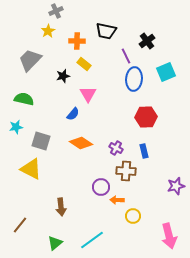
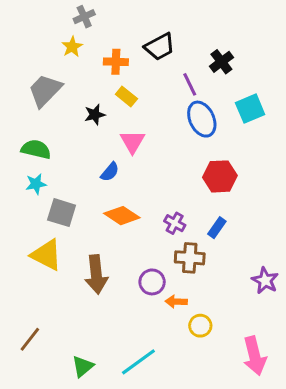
black trapezoid: (106, 31) -> (160, 47), turned -40
blue ellipse: (134, 79) -> (202, 119), turned -30
cyan star: (16, 127) -> (36, 184), moved
blue rectangle: (144, 151) -> (217, 228), turned 48
purple star: (176, 186) -> (265, 280), turned -30
brown arrow: (61, 207) -> (96, 274), moved, size x1.4

